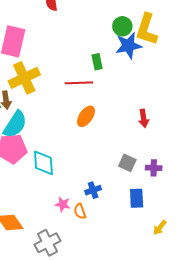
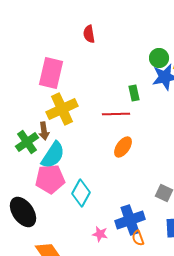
cyan diamond: (43, 163) -> (81, 193), turned 32
blue cross: (93, 190) -> (130, 220), size x1.8
orange semicircle: (80, 211) -> (138, 238), moved

